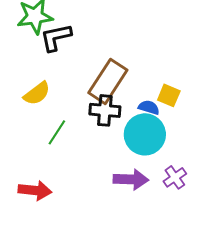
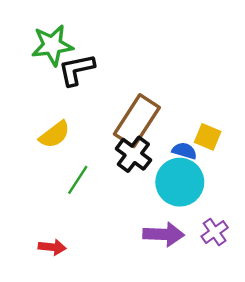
black cross: (105, 110) -> (133, 154), turned 32
red arrow: (35, 190) -> (52, 247), size x0.7

